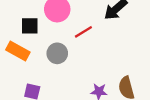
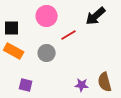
black square: (30, 26) -> (12, 28), moved

